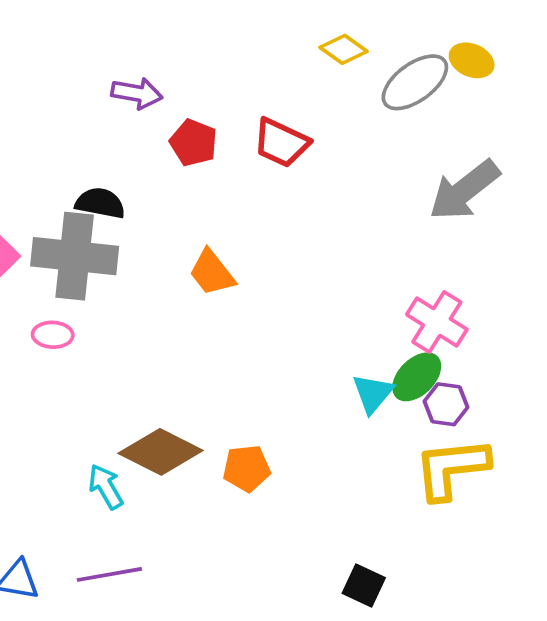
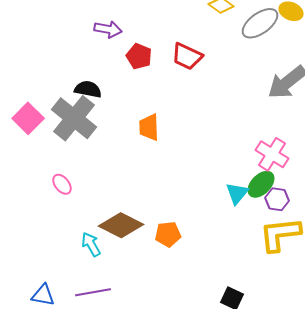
gray cross: (75, 256) -> (74, 118), turned 33
orange trapezoid: (212, 273) -> (149, 127), turned 36
pink ellipse: (53, 335) -> (62, 184), moved, turned 50

